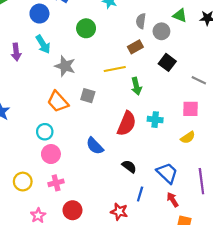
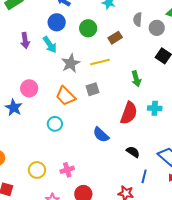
blue circle: (39, 14) -> (57, 22), moved
brown rectangle: (135, 47) -> (115, 38), moved
purple arrow: (16, 52) -> (25, 40), moved
gray star: (65, 66) -> (71, 63), turned 30
yellow line: (115, 69) -> (100, 62), moved
gray square: (88, 96) -> (93, 89), turned -32
pink circle: (51, 154) -> (29, 88), moved

